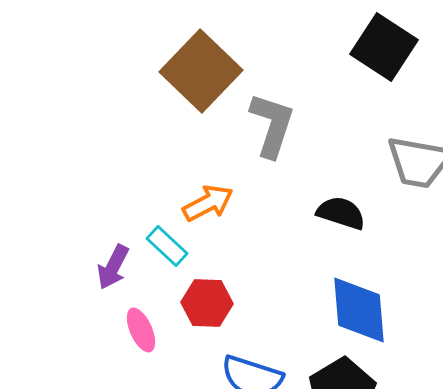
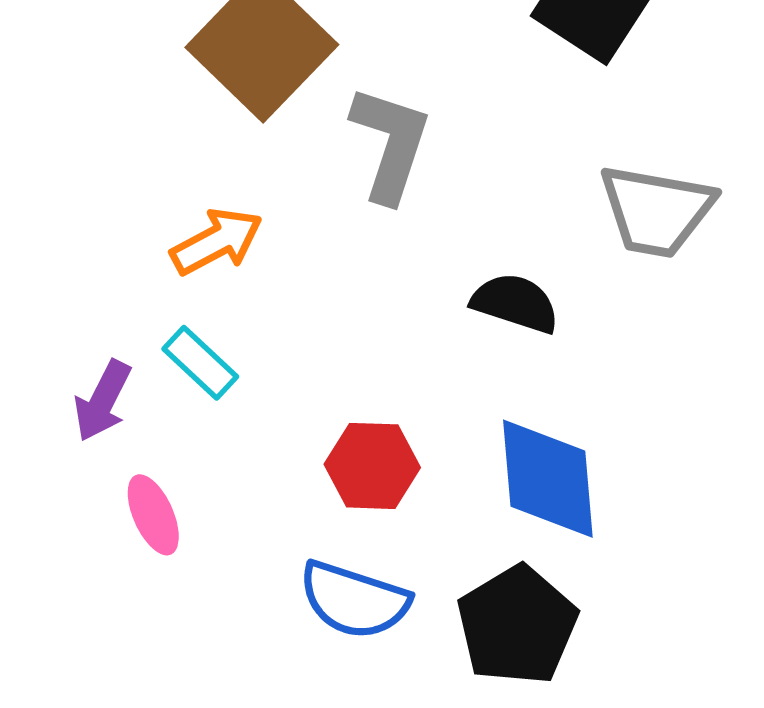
orange arrow: (208, 203) -> (217, 241), moved
red hexagon: (207, 303) -> (372, 466), moved

